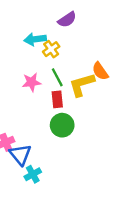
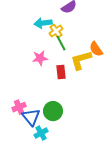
green line: (57, 77) -> (61, 43), moved
green circle: (62, 125) -> (53, 111), moved

